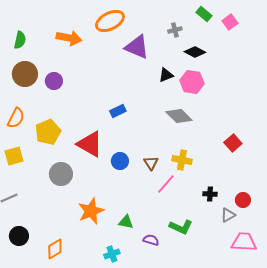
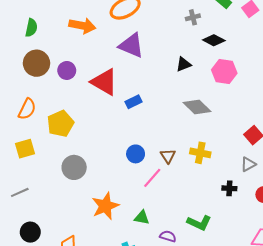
purple triangle: (137, 47) -> (131, 45), moved
pink hexagon: (192, 82) -> (224, 72), moved
red triangle: (90, 144) -> (104, 82), moved
pink line: (166, 184) -> (152, 178), moved
gray triangle: (228, 215) -> (248, 164), moved

